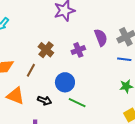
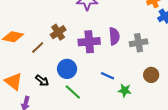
purple cross: (78, 50) -> (89, 42), size x1.5
blue line: (124, 59) -> (108, 76), moved
orange triangle: (15, 96) -> (14, 81), moved

